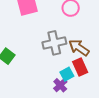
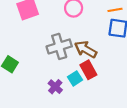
purple cross: (60, 85) -> (55, 87), moved

